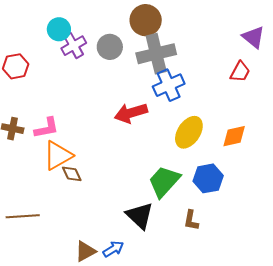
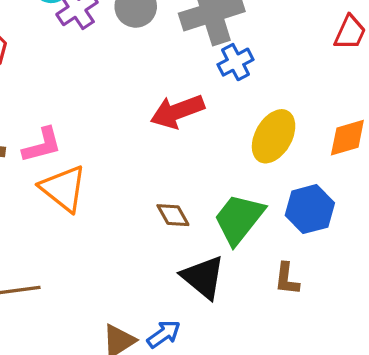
blue cross: (169, 85) -> (235, 62), size x0.7
orange triangle: (58, 155) -> (63, 188), turned -48
brown diamond: (72, 174) -> (173, 215), moved

